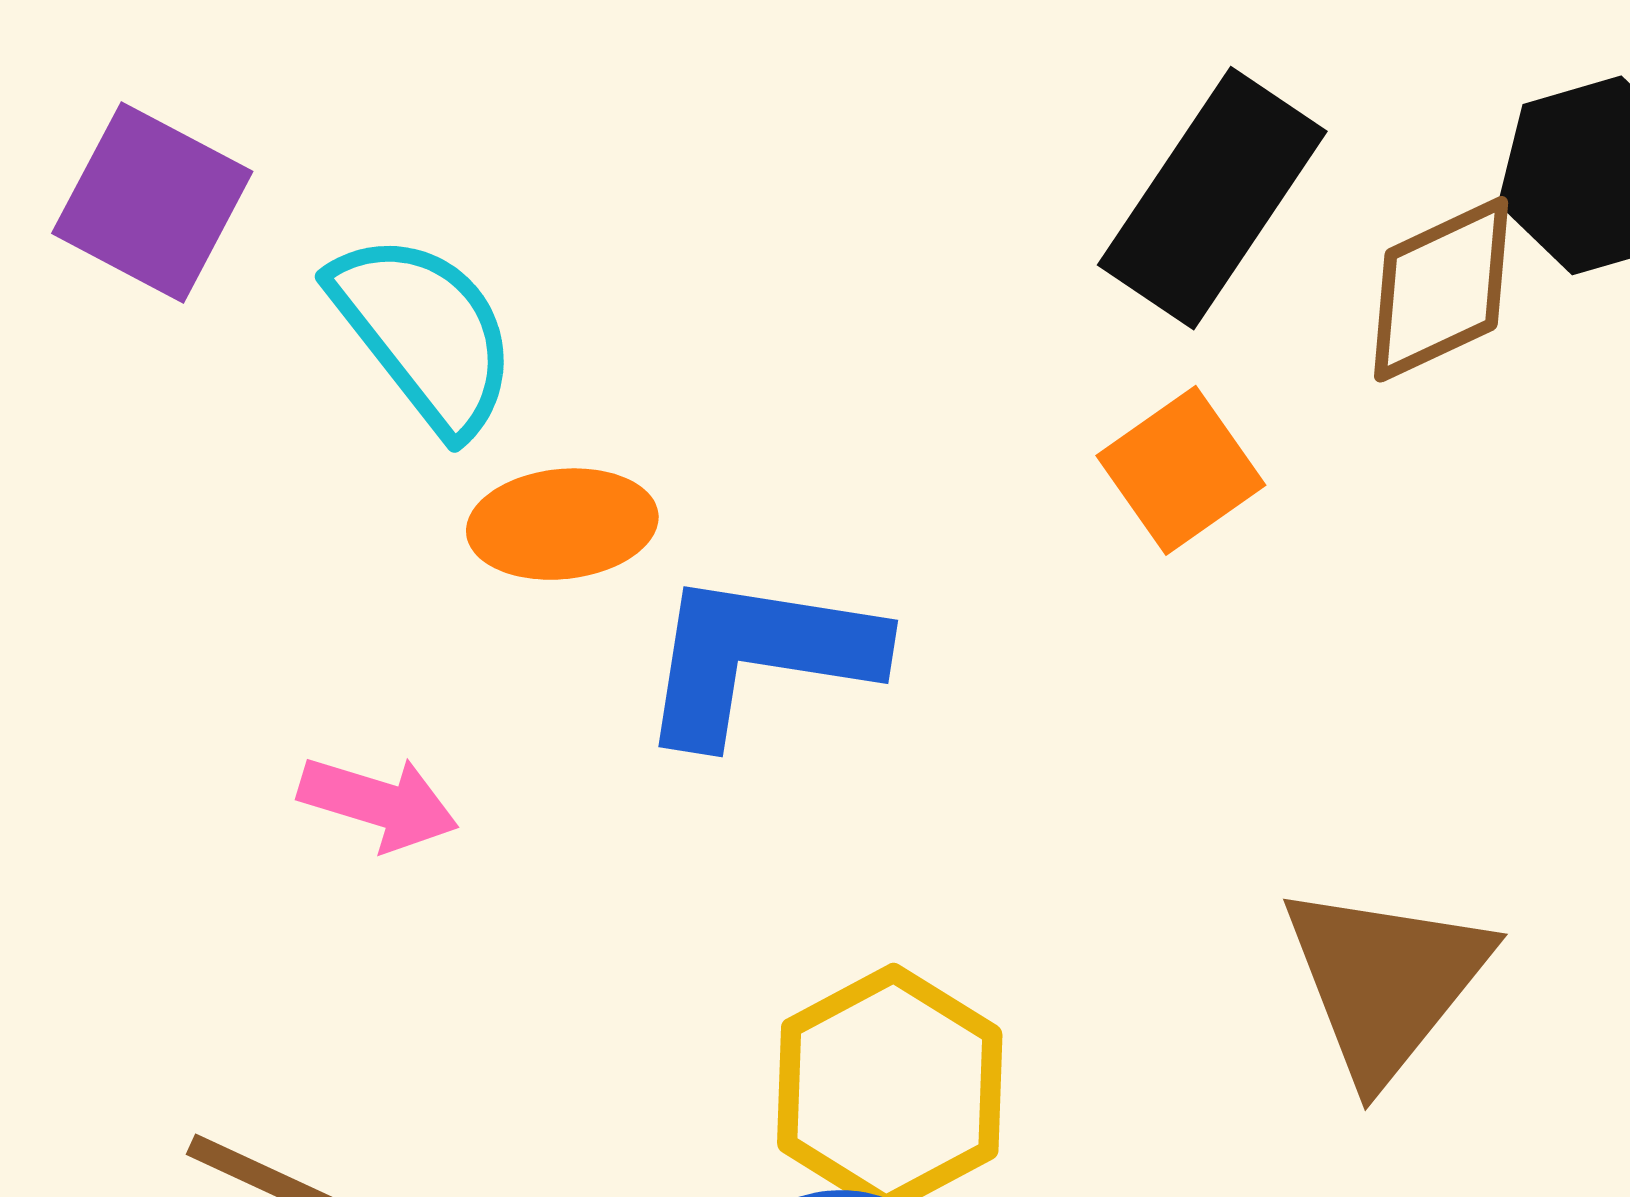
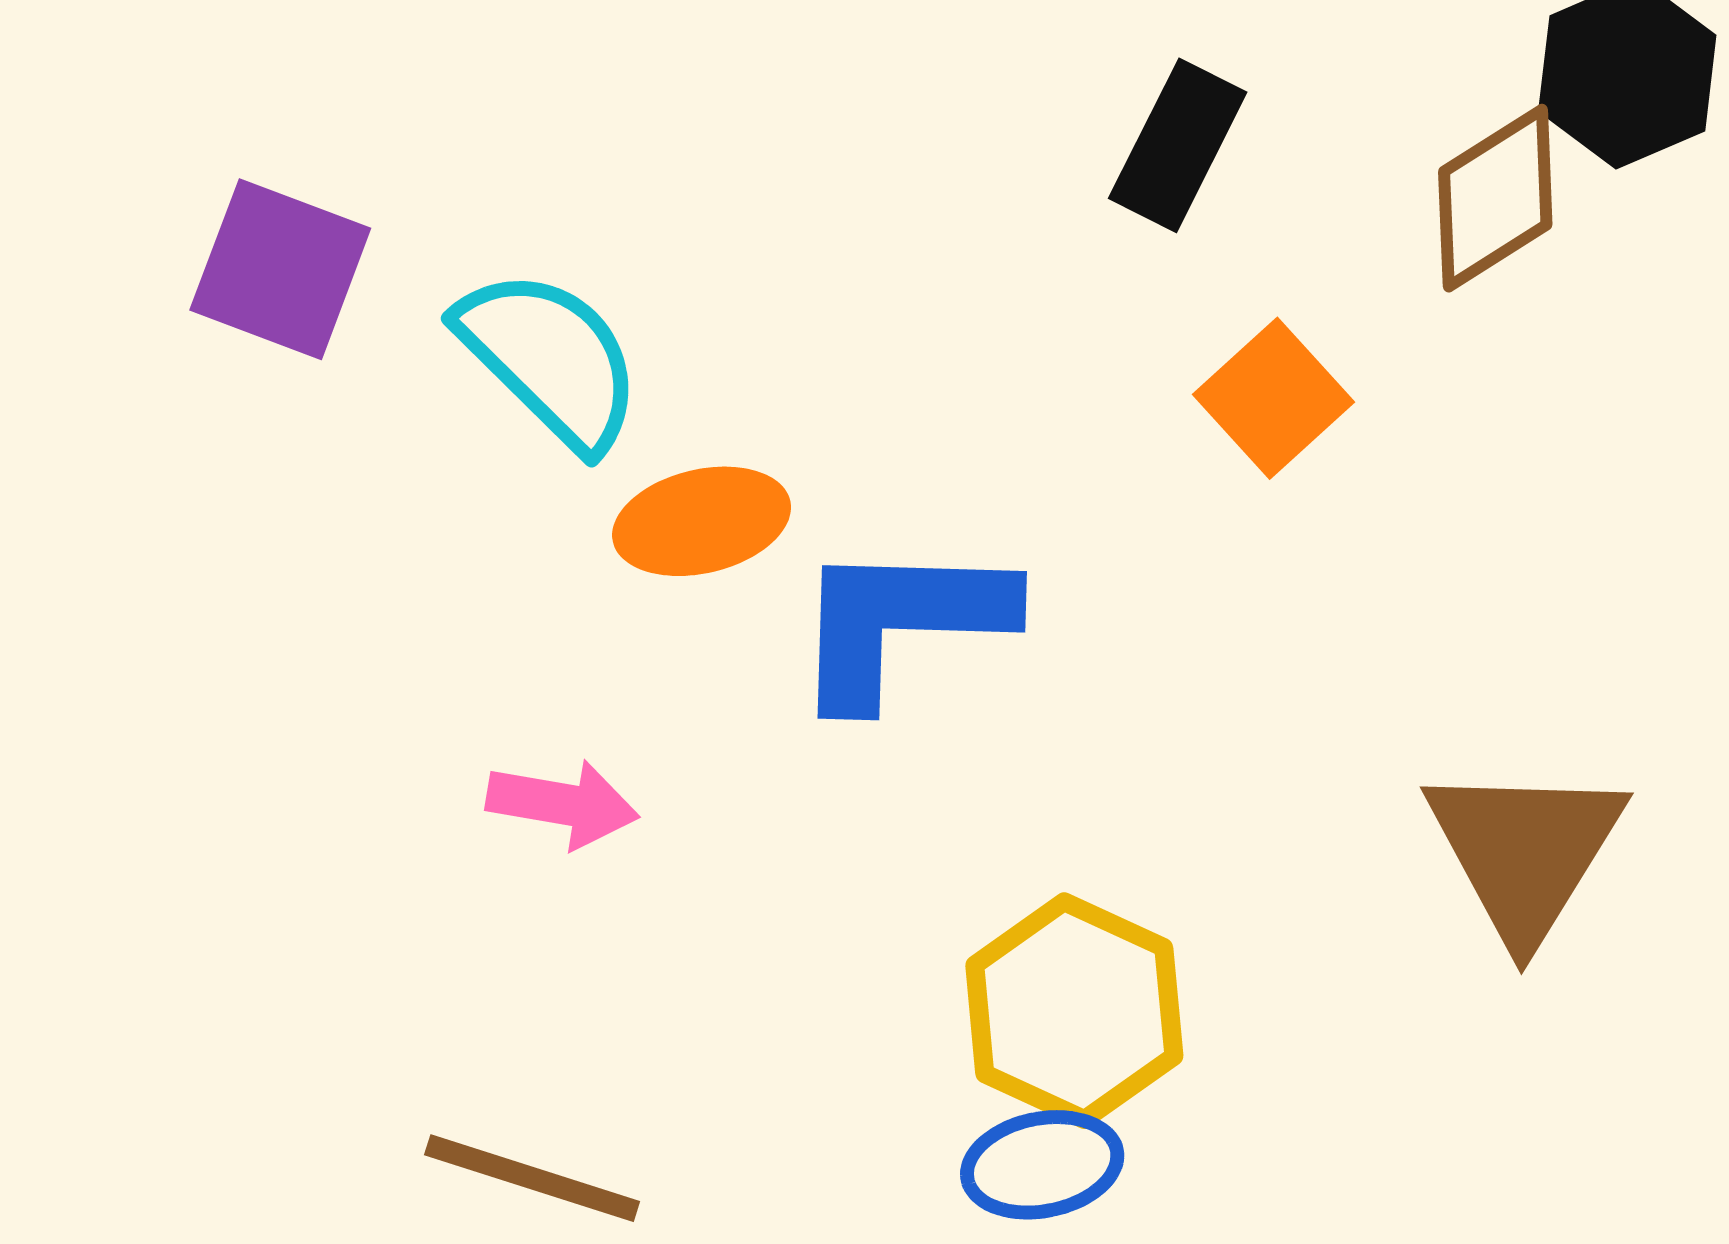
black rectangle: (1212, 198) -> (1178, 145), moved, size x0.7

